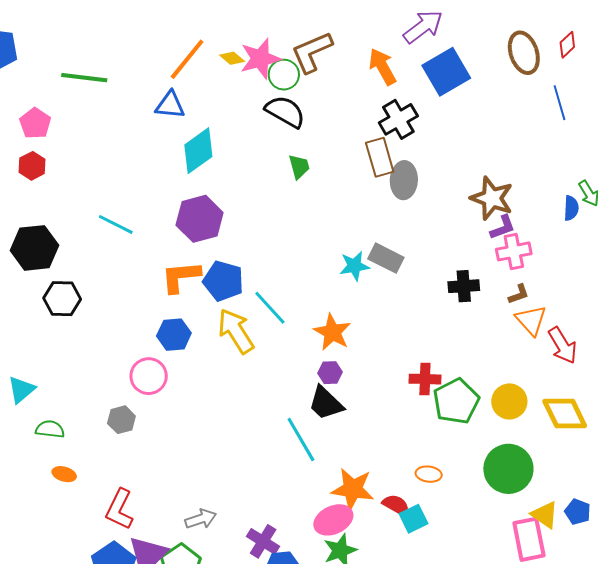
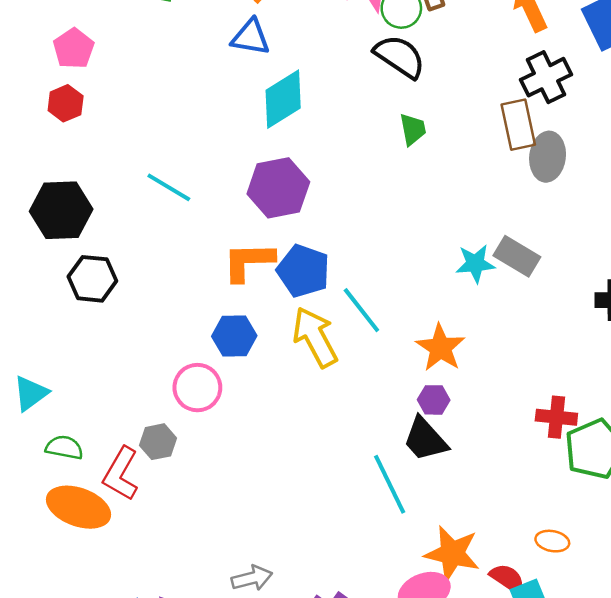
orange ellipse: (64, 474) -> (79, 507), size x2.0
red L-shape: (120, 509) -> (121, 474), moved

